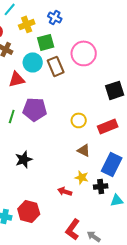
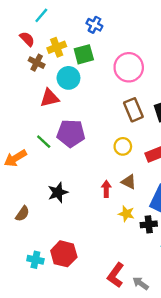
yellow cross: (27, 24) -> (57, 47), moved
brown rectangle: (56, 66) -> (133, 110), moved
green line: (12, 116) -> (44, 142), turned -64
red arrow: (65, 191) -> (106, 189), moved, turned 72

